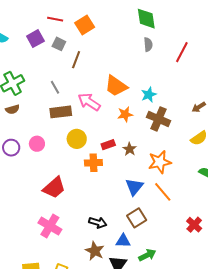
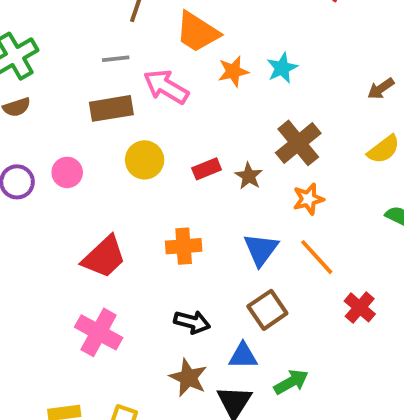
orange trapezoid: (116, 86) -> (197, 32), moved
gray line: (55, 87) -> (116, 59), moved, turned -64
orange star: (125, 114) -> (233, 71), moved
brown cross: (159, 119) -> (298, 143), moved, turned 30
orange star: (160, 162) -> (308, 199), size x0.7
orange cross: (93, 163) -> (184, 246), moved
red cross: (194, 225) -> (360, 307), moved

